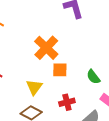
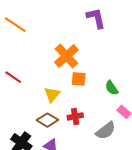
red cross: (67, 102) -> (75, 116), moved

